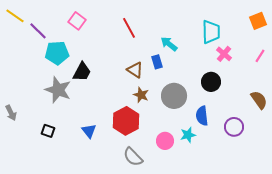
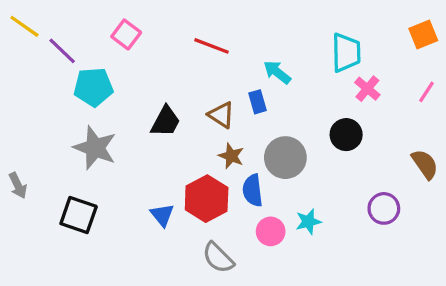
red line: (129, 28) -> (212, 46), turned -40
black trapezoid: (82, 72) -> (166, 121), moved
blue semicircle: (202, 116) -> (253, 190), moved
black square: (48, 131) -> (79, 215), size x1.6
blue triangle: (89, 131) -> (162, 215), moved

